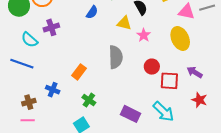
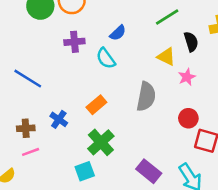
blue semicircle: (92, 12) -> (118, 33), moved
cyan semicircle: (29, 40) -> (106, 58), moved
green cross: (89, 100) -> (101, 142), size x1.5
pink line: (28, 120) -> (31, 152), moved, turned -32

